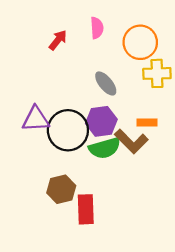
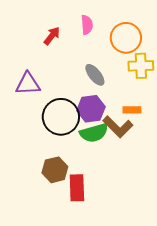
purple triangle: (36, 119) -> (28, 84), moved

